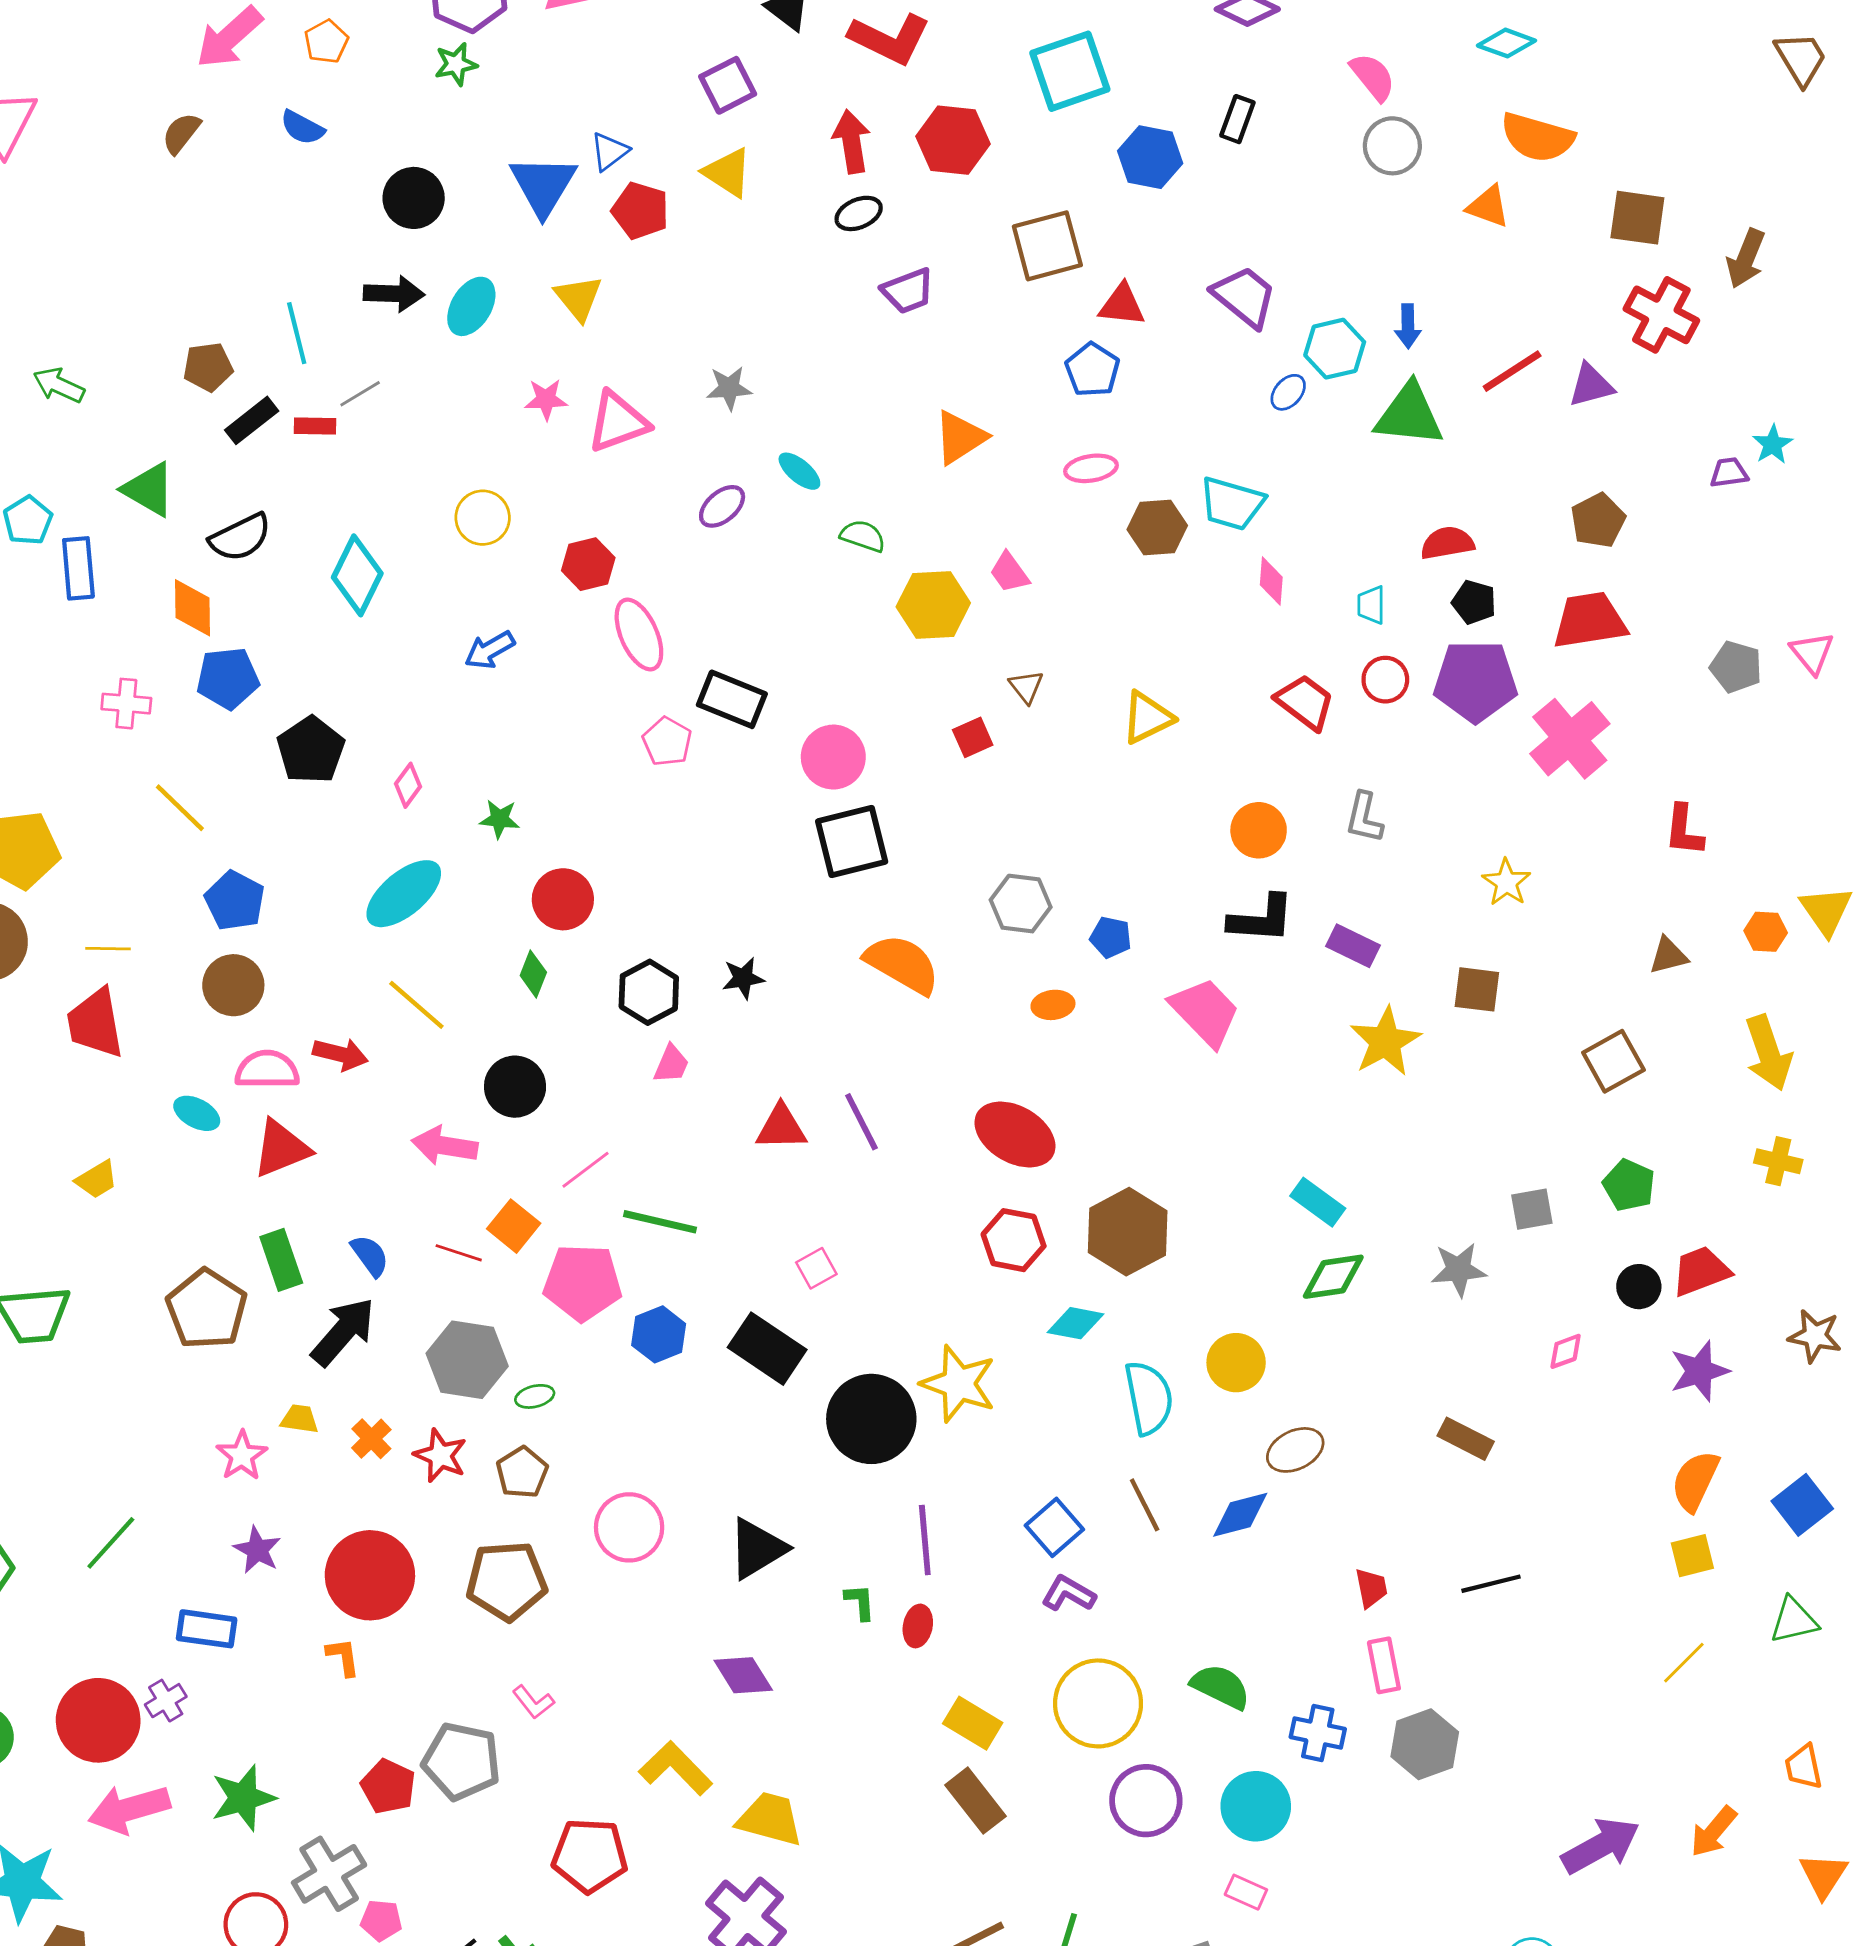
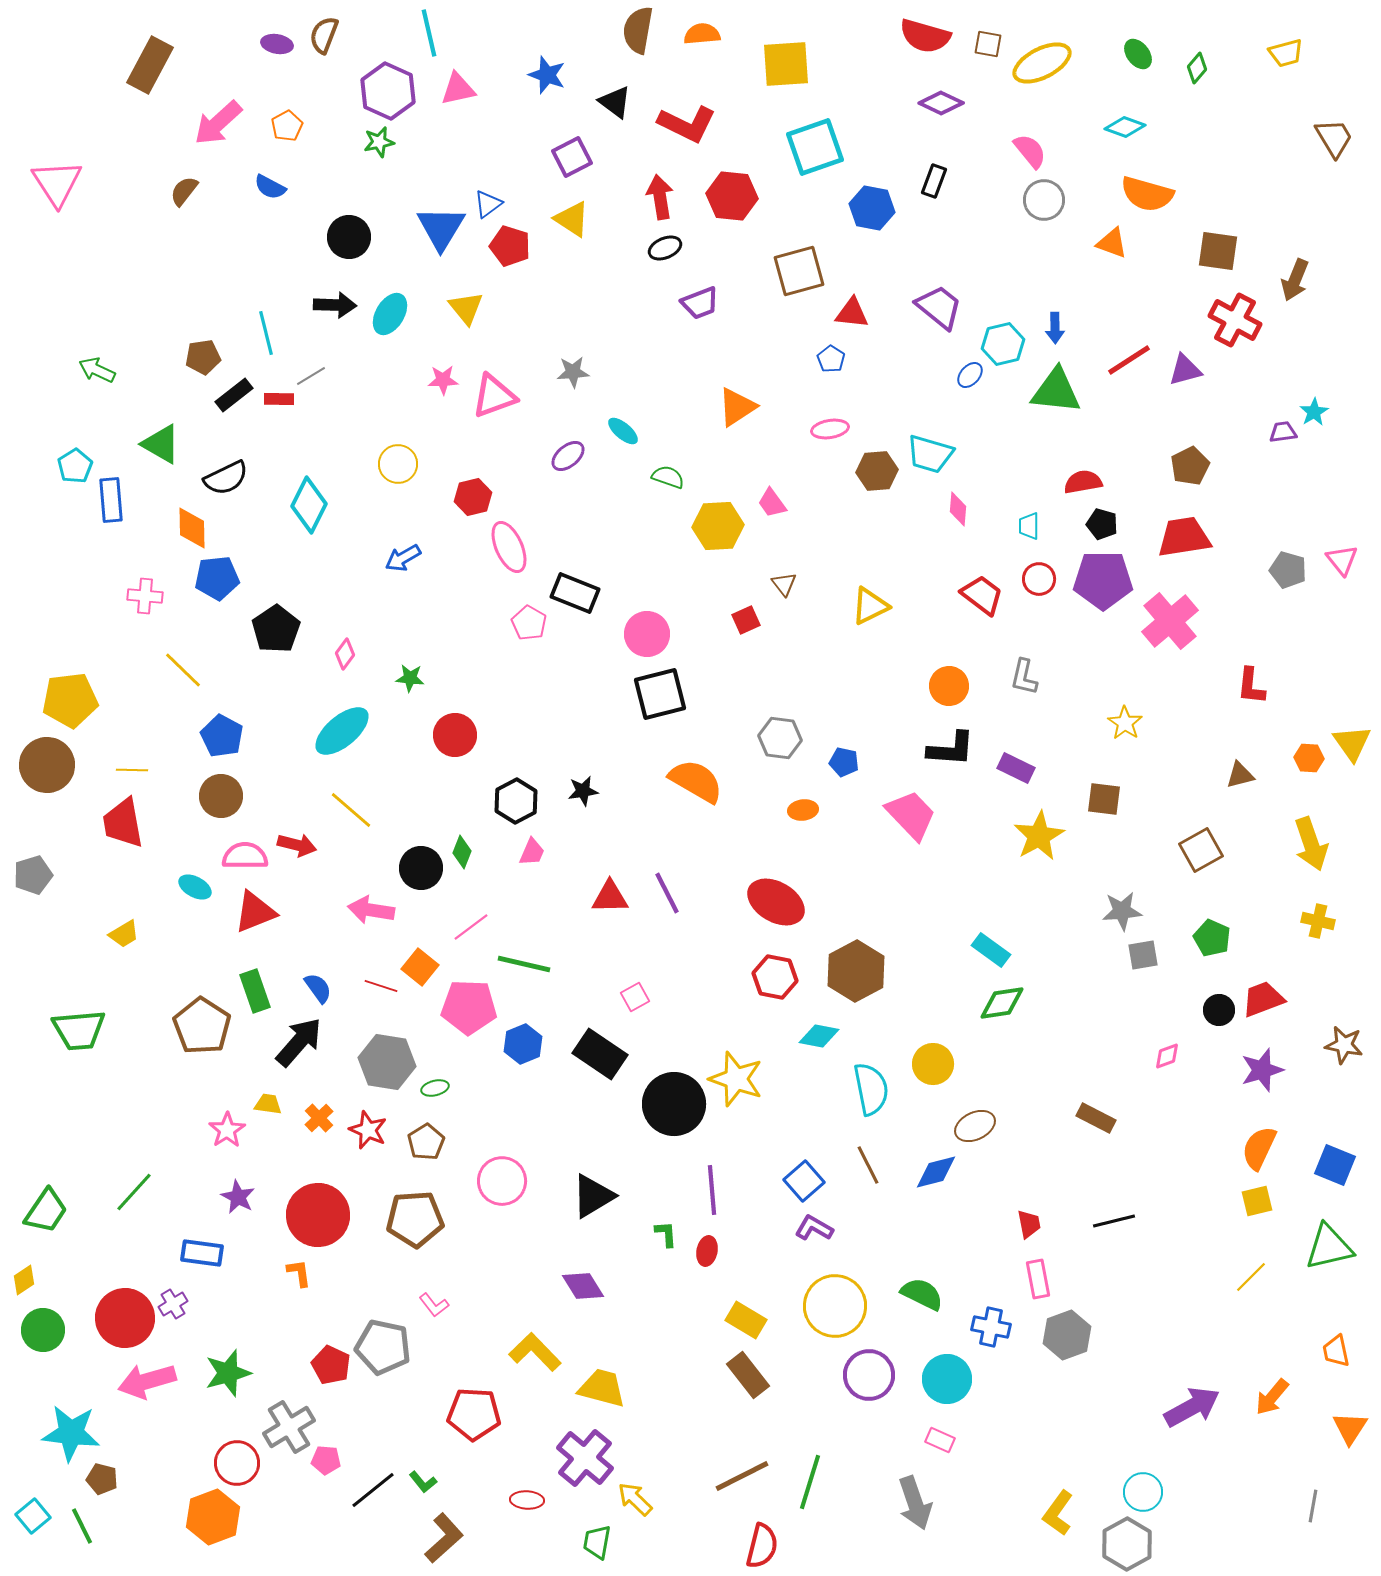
blue pentagon: (1092, 370) -> (831, 359), size x0.7
green diamond: (533, 974) -> (462, 852), moved
gray star: (1459, 1270) -> (1122, 911), moved
blue square: (1802, 1505) -> (1335, 1165), turned -30
green triangle: (1794, 1620) -> (1329, 1247), size x1.4

